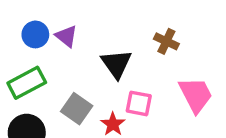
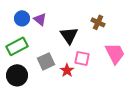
gray square: (77, 109) -> (46, 61), turned 30

